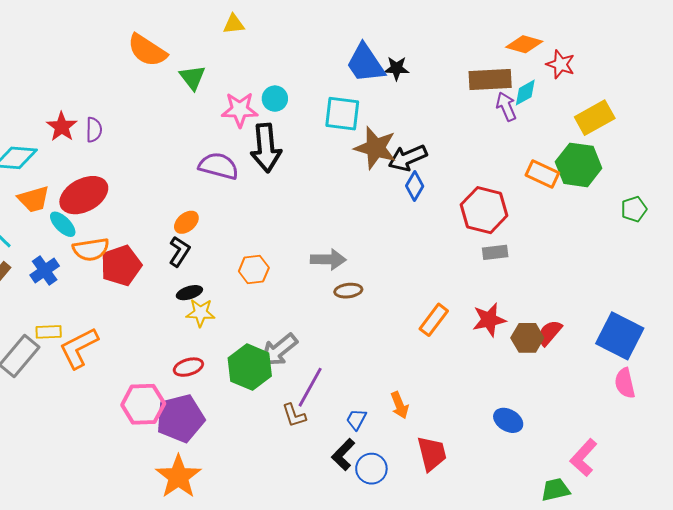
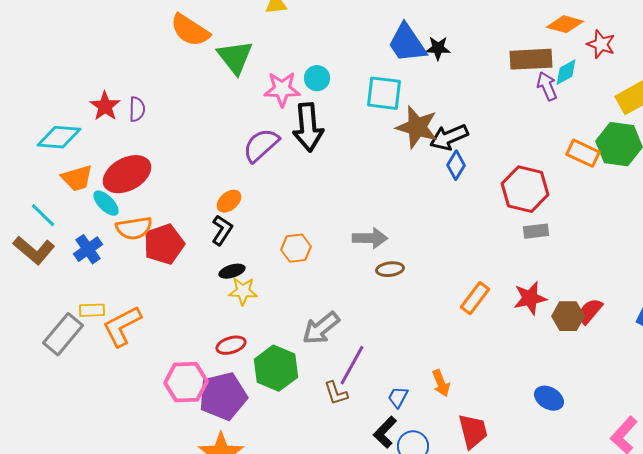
green triangle: (192, 77) -> (235, 57), size x1.4
purple semicircle: (219, 166) -> (261, 145), turned -57
green hexagon: (250, 367) -> (276, 368), moved

